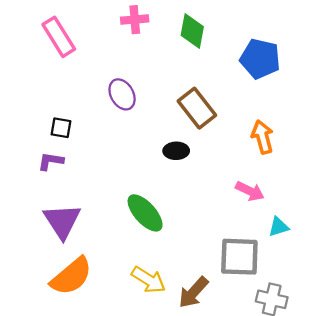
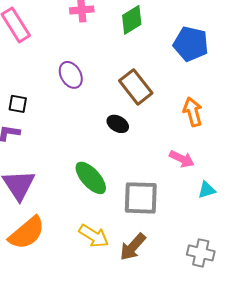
green diamond: (192, 31) -> (132, 20), turned 48
black ellipse: (176, 151) -> (118, 124), turned 30
gray square: (239, 257) -> (141, 198), moved

